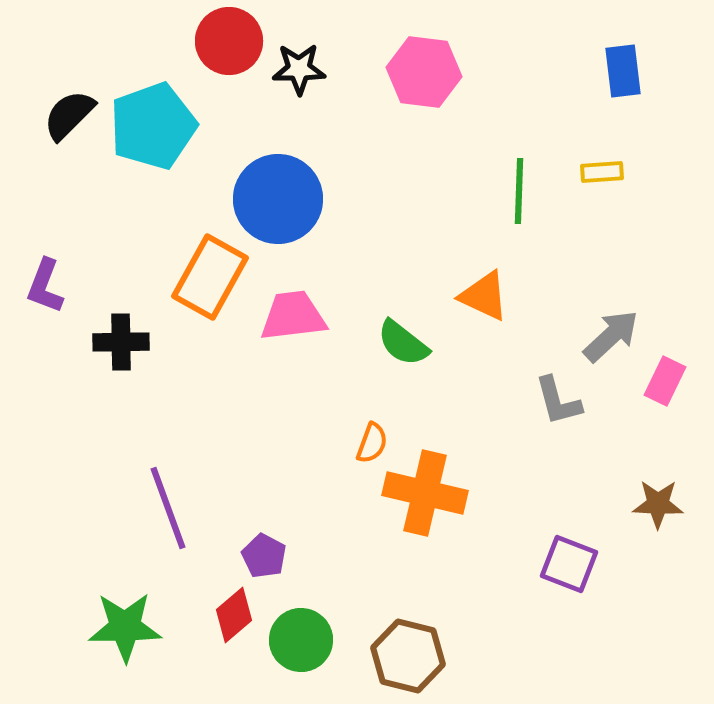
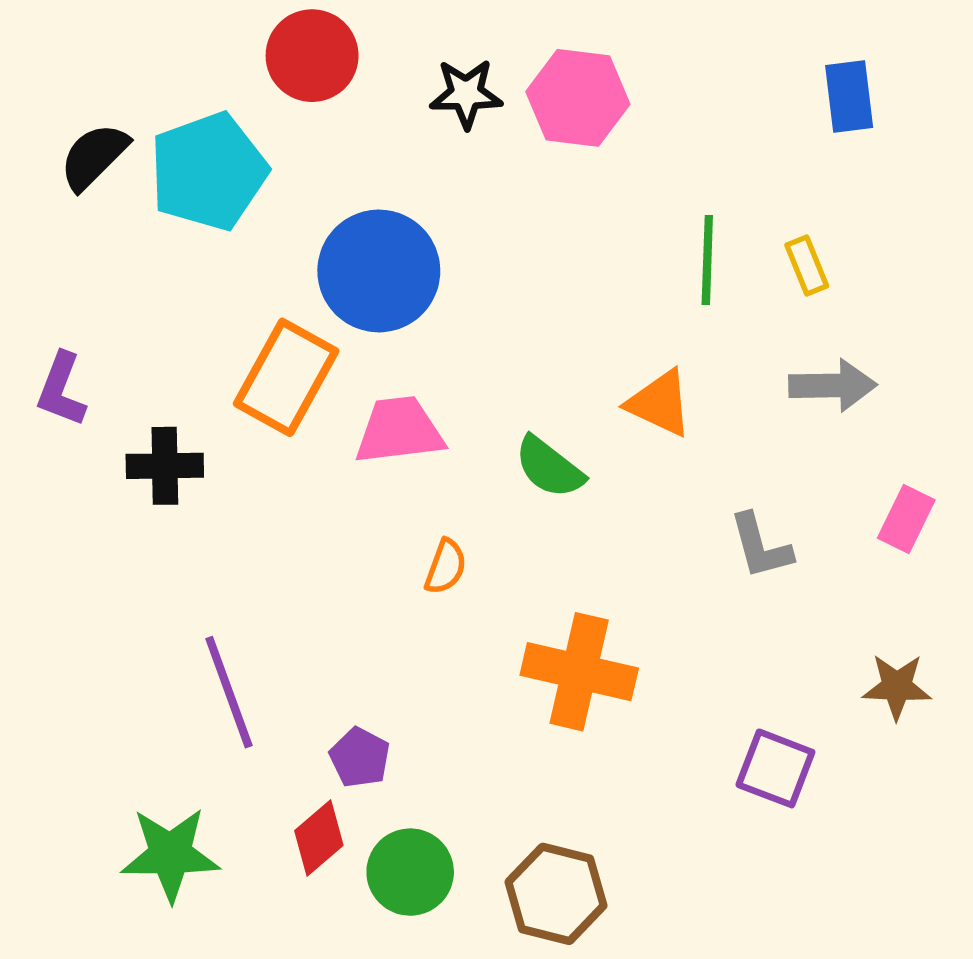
black star: (299, 69) -> (466, 94), moved
yellow rectangle: (602, 172) -> (807, 266), moved, turned 72
gray arrow: (611, 336) -> (833, 385), moved, turned 42
orange semicircle: (372, 443) -> (446, 567), moved

